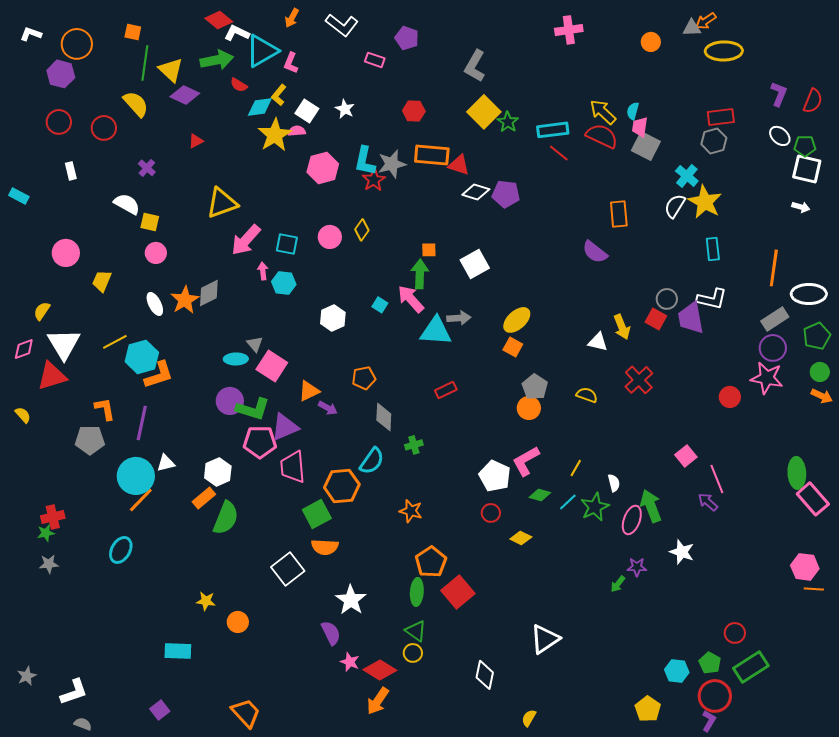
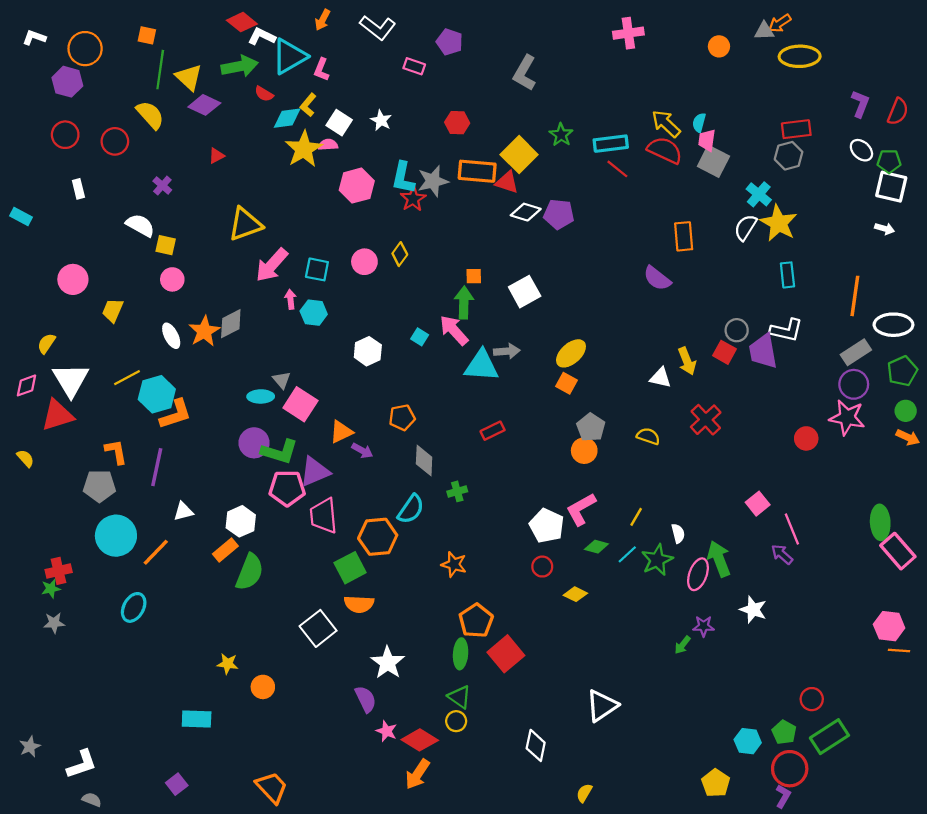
yellow square: (484, 112) -> (519, 155), moved
cyan circle: (136, 476) -> (116, 536), moved

